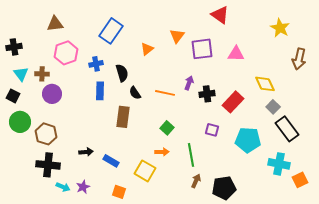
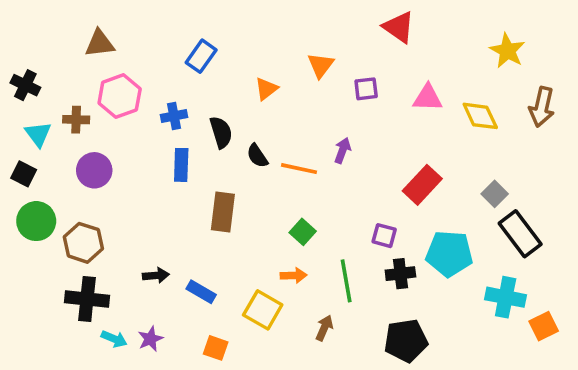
blue rectangle: (111, 31) -> (201, 56), size x0.7
black cross: (14, 47) -> (25, 85), turned 35
purple square: (202, 49) -> (366, 89), size x0.6
brown cross: (42, 74) -> (76, 120), moved
yellow diamond: (265, 84) -> (480, 116), moved
black semicircle: (135, 93) -> (257, 156), moved
black cross: (207, 94) -> (400, 274), moved
brown arrow: (196, 181) -> (324, 328), moved

